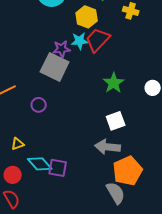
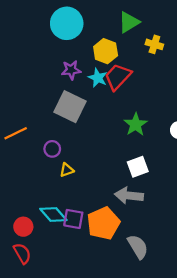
cyan star: (80, 41) -> (98, 78), turned 30
purple star: (62, 49) -> (71, 70), moved
yellow triangle: (18, 144) -> (67, 170), moved
orange pentagon: (128, 171) -> (103, 223), moved

